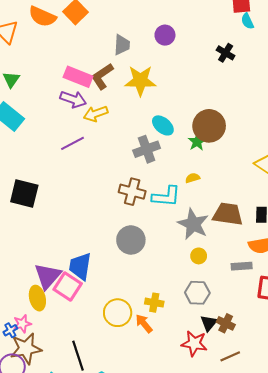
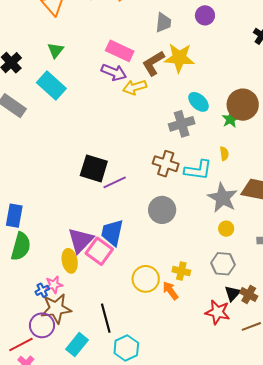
brown L-shape: (102, 76) -> (153, 63), moved
purple line: (73, 143) -> (115, 182), moved
yellow semicircle: (193, 178) -> (224, 154), turned 96
black square: (24, 194) -> (94, 168), moved

